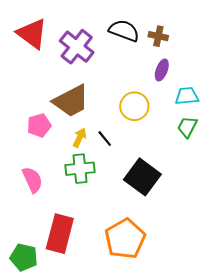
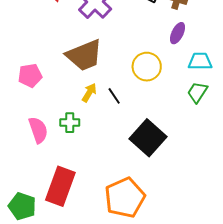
pink pentagon: (39, 125) -> (30, 75), moved
green cross: (80, 169) -> (70, 123), moved, size x0.7

